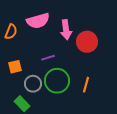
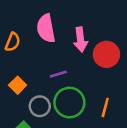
pink semicircle: (38, 21) -> (46, 28), turned 95
orange square: (15, 67) -> (18, 85), turned -32

